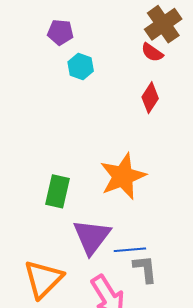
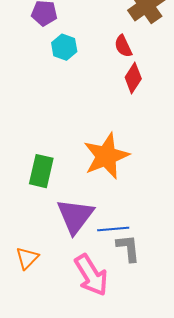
red semicircle: (152, 52) -> (123, 46), moved, turned 30
orange triangle: (43, 279) -> (27, 258), size x0.6

